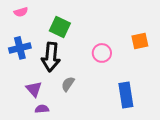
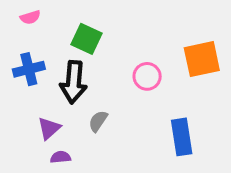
orange square: (140, 41) -> (202, 59), size x1.5
purple triangle: (34, 89) -> (49, 128), turned 30

